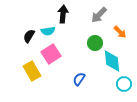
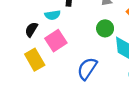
black semicircle: (29, 36) -> (31, 30), moved
blue semicircle: (79, 79) -> (87, 69), size x1.5

